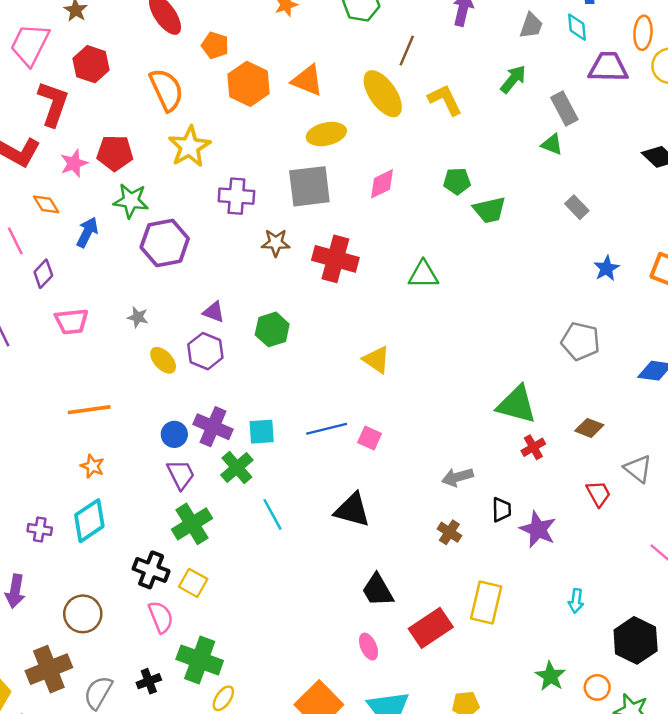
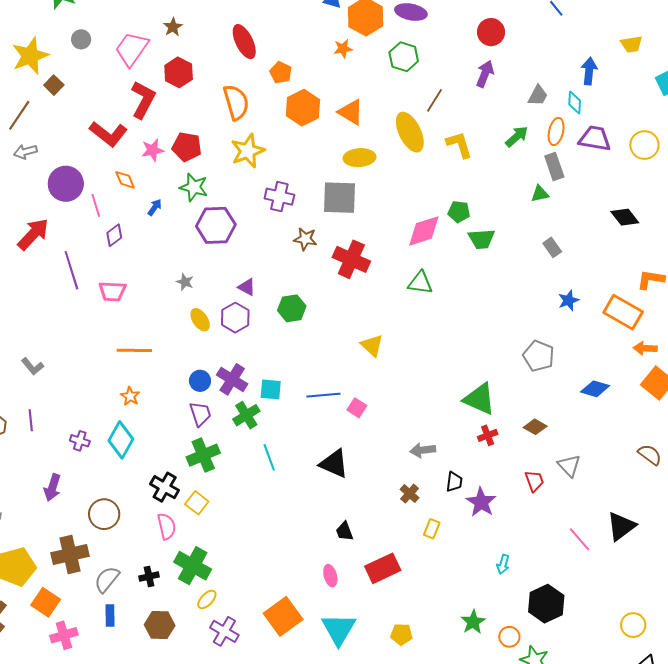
orange ellipse: (643, 33) -> (556, 132), moved
green triangle: (552, 144) -> (540, 194), turned -42
pink diamond: (382, 184) -> (424, 231), moved, size x1.4
blue arrow: (87, 232) -> (155, 207), size x0.7
pink trapezoid: (72, 321) -> (112, 291), moved
cyan diamond: (89, 521) -> (121, 440), turned -36
black trapezoid: (378, 590) -> (345, 531), size x0.7
yellow rectangle: (486, 603) -> (432, 529), moved, size x0.6

